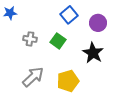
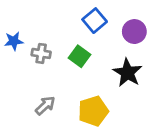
blue star: (10, 13) -> (14, 41), moved
gray arrow: (33, 77) -> (45, 106), size x0.7

